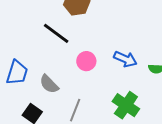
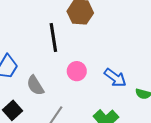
black line: (56, 33) -> (53, 37), turned 32

